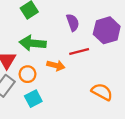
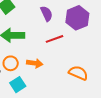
orange arrow: (56, 65) -> (35, 63), moved

